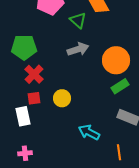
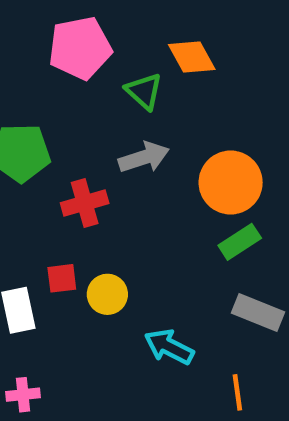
red cross: (34, 74) -> (85, 203), moved, turned 30
red square: (34, 98) -> (62, 278), moved
yellow circle: (62, 98) -> (107, 294), moved

